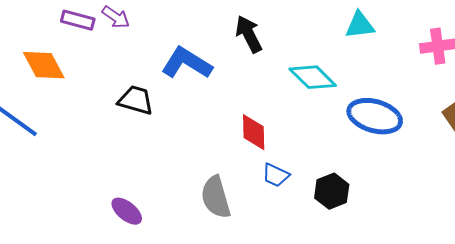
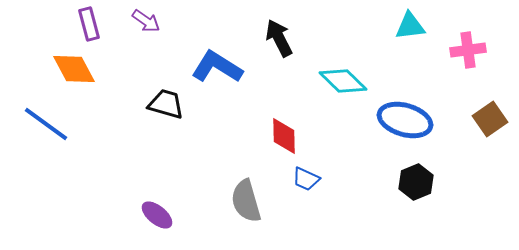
purple rectangle: (78, 20) -> (89, 24), moved, turned 60
cyan triangle: (360, 25) -> (410, 26), moved
black hexagon: (332, 191) -> (416, 182), moved

